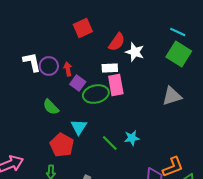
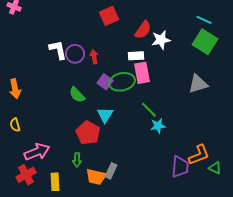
white star: (135, 52) -> (161, 40), turned -30
purple square: (78, 83) -> (105, 82), moved
green line: (110, 143) -> (149, 110), moved

